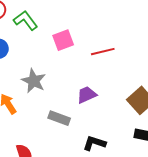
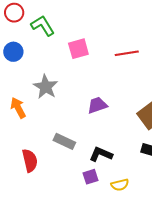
red line: (103, 52) -> (127, 53), moved
gray rectangle: (59, 118) -> (64, 141), moved

